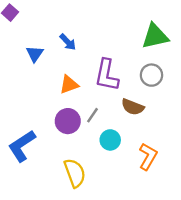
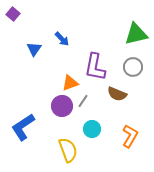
orange triangle: (69, 85) -> (70, 83), moved
cyan circle: (110, 140) -> (92, 129), moved

